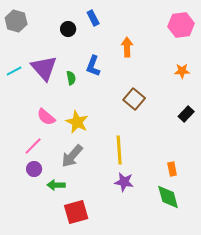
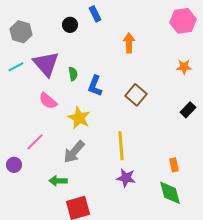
gray hexagon: (16, 21) -> (21, 32), moved
blue L-shape: (93, 66) -> (95, 86), moved
pink semicircle: (46, 117) -> (48, 101), moved
purple circle: (34, 169) -> (14, 165), moved

